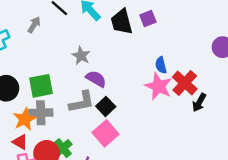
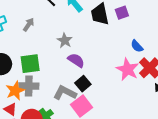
gray arrow: (34, 25) -> (29, 25), moved
blue semicircle: (161, 65) -> (137, 46), moved, turned -32
gray L-shape: (82, 102) -> (65, 93), moved, turned -145

